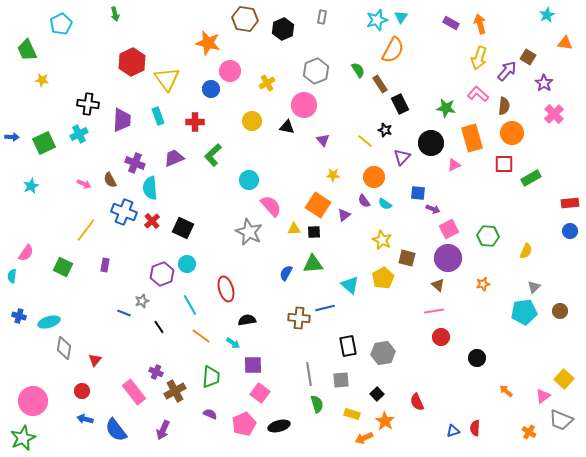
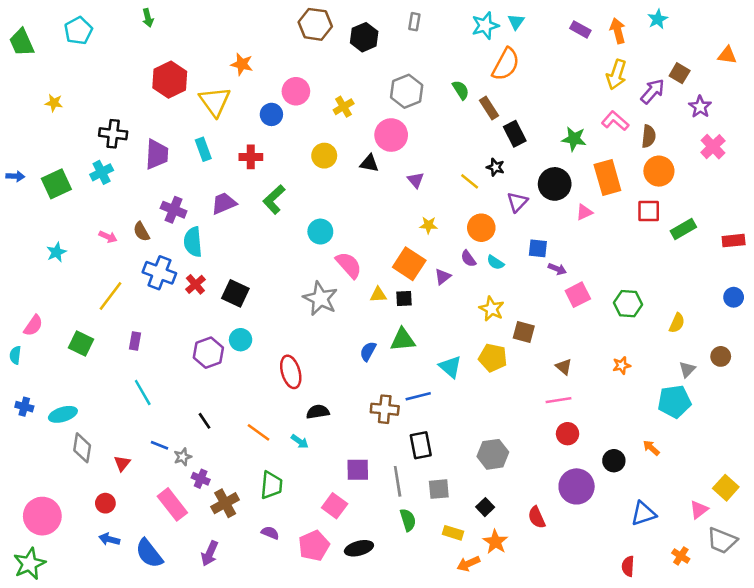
cyan star: (547, 15) -> (658, 19), moved
orange star: (208, 43) -> (242, 64), moved, size x0.7
green trapezoid: (27, 50) -> (22, 42), moved
cyan star: (31, 186) -> (56, 252), moved
red rectangle: (570, 203) -> (734, 241), moved
purple circle: (448, 258) -> (577, 486), moved
yellow pentagon: (383, 278) -> (493, 358), turned -30
gray star: (142, 301) -> (183, 457), moved
cyan line: (190, 305) -> (143, 392), moved
brown circle: (560, 311) -> (721, 356), moved
blue line: (124, 313) -> (159, 445), moved
black rectangle: (348, 346) -> (421, 445), moved
purple square: (253, 365) -> (358, 470), moved
orange arrow: (506, 391) -> (651, 448), moved
red semicircle: (475, 428) -> (628, 566), moved
blue triangle: (453, 431) -> (643, 513), moved, size x1.5

